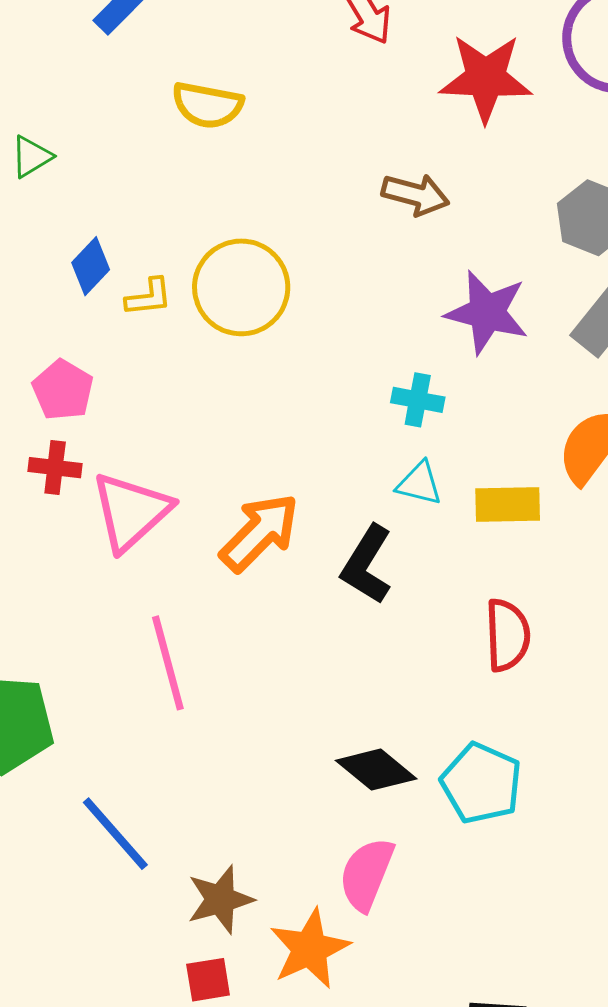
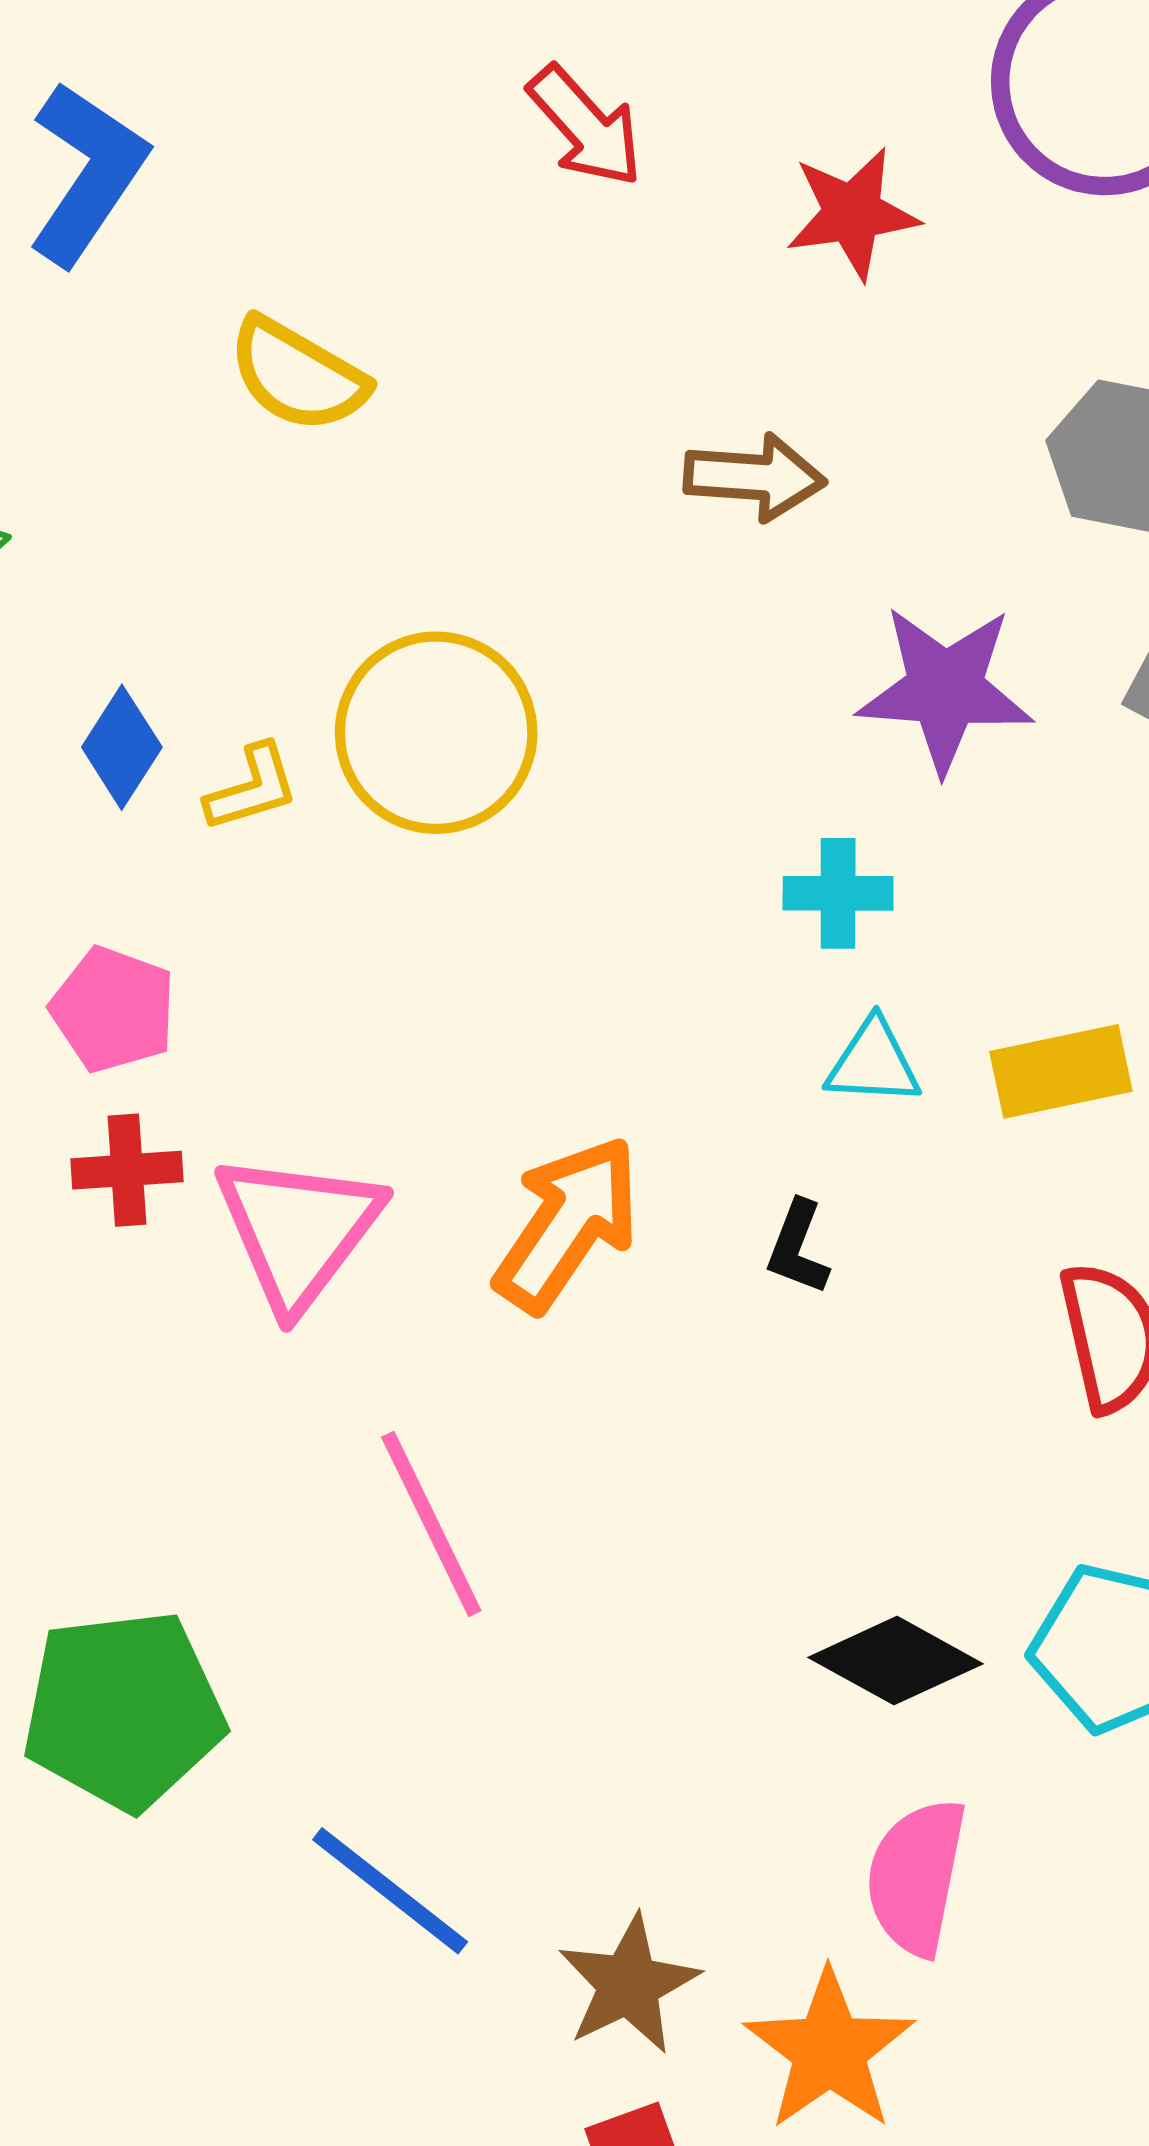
red star: (486, 78) -> (852, 213), size x0.7
yellow semicircle: (207, 105) -> (298, 375), turned 30
black L-shape: (367, 565) -> (798, 1248), size x0.6

